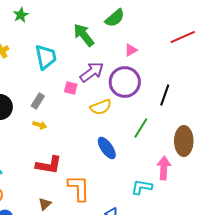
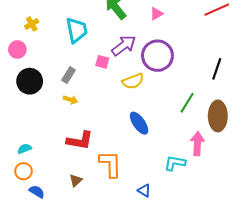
pink triangle: (131, 50) -> (156, 14), moved
black line: (165, 95) -> (217, 69), moved
green line: (141, 128) -> (187, 103), moved

